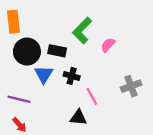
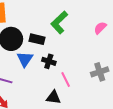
pink semicircle: (108, 45) -> (100, 28), moved

